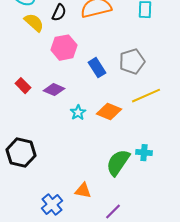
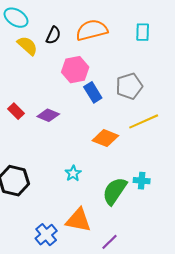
pink hexagon: (64, 48) -> (75, 70), moved
cyan star: (78, 113) -> (73, 173), moved
orange triangle: (83, 191) -> (78, 220), size x1.5

